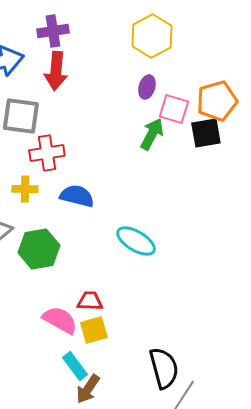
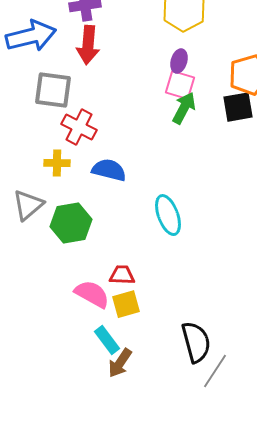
pink square: (174, 109) -> (180, 85), moved
red cross: (47, 153) -> (79, 127), turned 36
cyan ellipse: (136, 241) -> (168, 215), turned 39

